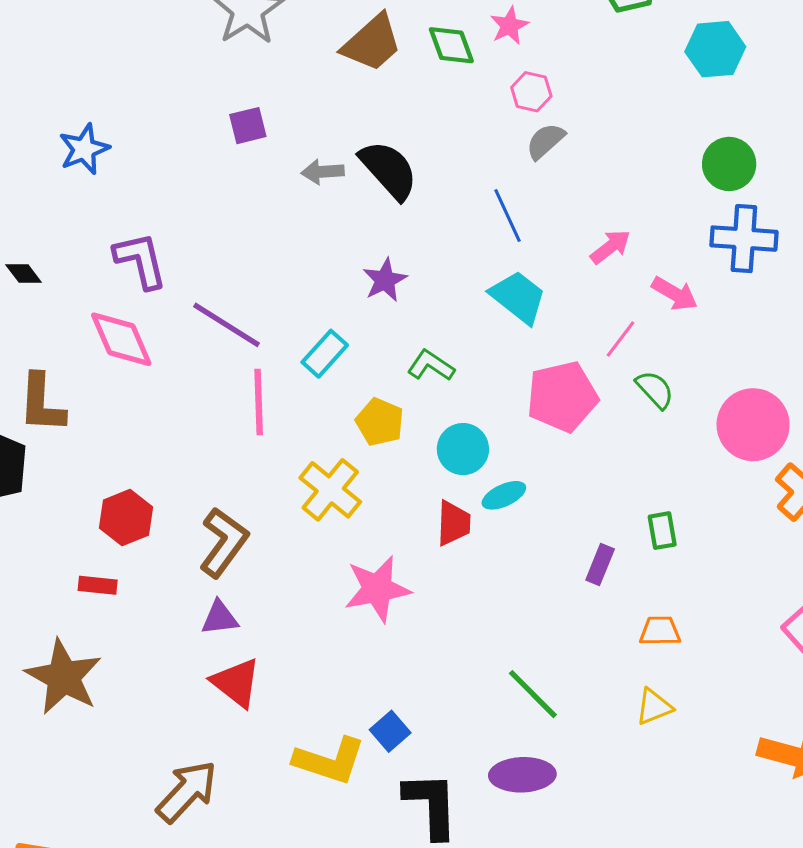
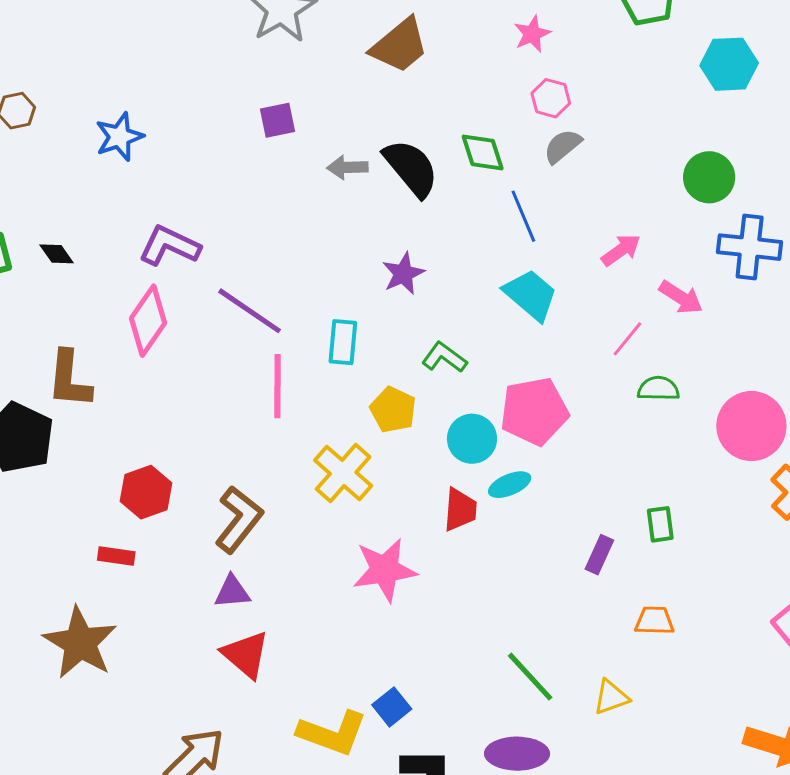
green diamond: (451, 45) -> (483, 153), moved
green circle: (729, 164) -> (709, 177), moved
purple L-shape: (140, 260) -> (169, 246), turned -54
pink diamond: (121, 339) -> (148, 321), turned 56
cyan rectangle: (325, 354) -> (343, 342), turned -39
green semicircle: (655, 389) -> (658, 389), turned -48
pink pentagon: (562, 397) -> (534, 411), moved
yellow triangle: (654, 707) -> (611, 697), moved

